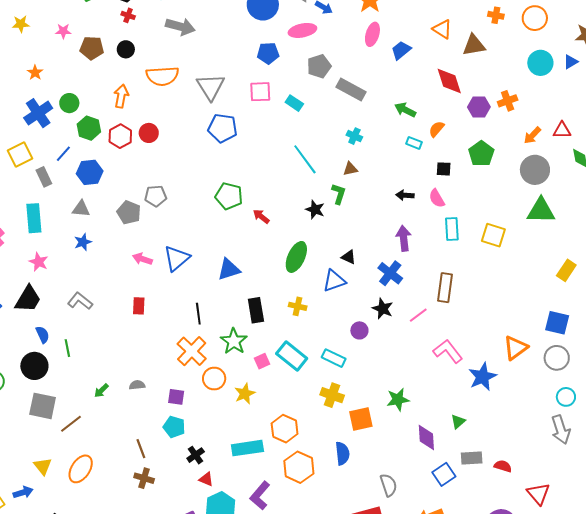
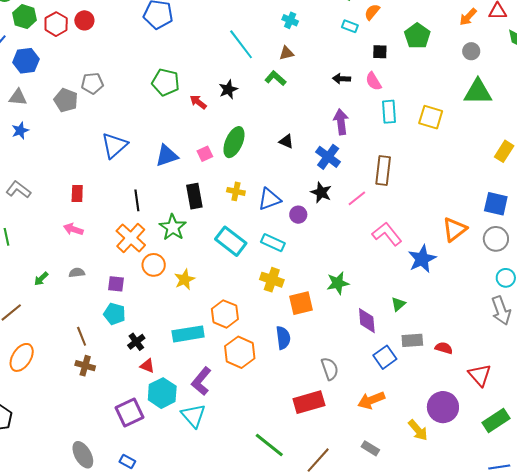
gray circle: (535, 170) -> (471, 51), size x0.6
green L-shape: (339, 194) -> (275, 78), turned -65
black star: (315, 210) -> (228, 89), moved, turned 30
pink arrow: (142, 259) -> (73, 229), moved
blue triangle: (334, 281) -> (269, 199), moved
pink square: (262, 361) -> (205, 154), moved

